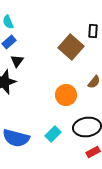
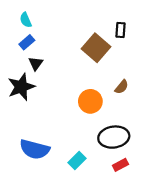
cyan rectangle: (53, 134) -> (77, 160), moved

